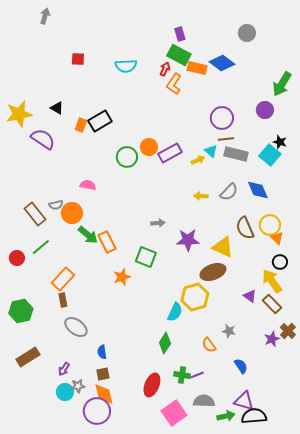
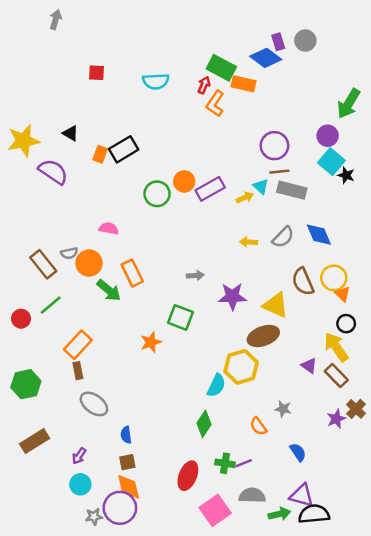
purple rectangle: (180, 34) -> (278, 42), moved
blue diamond: (222, 63) -> (266, 58), moved
cyan square: (270, 155) -> (331, 162), moved
orange rectangle: (107, 242) -> (132, 273), moved
gray star: (78, 386) -> (94, 516), moved

